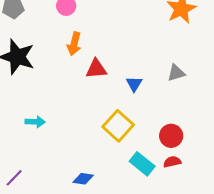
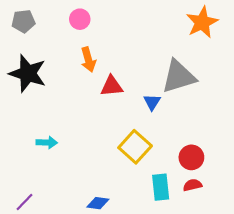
orange arrow: (74, 44) -> (88, 60), turned -30
gray triangle: (176, 73) -> (179, 77), moved, size x1.8
cyan rectangle: (142, 164) -> (161, 187), turned 45

